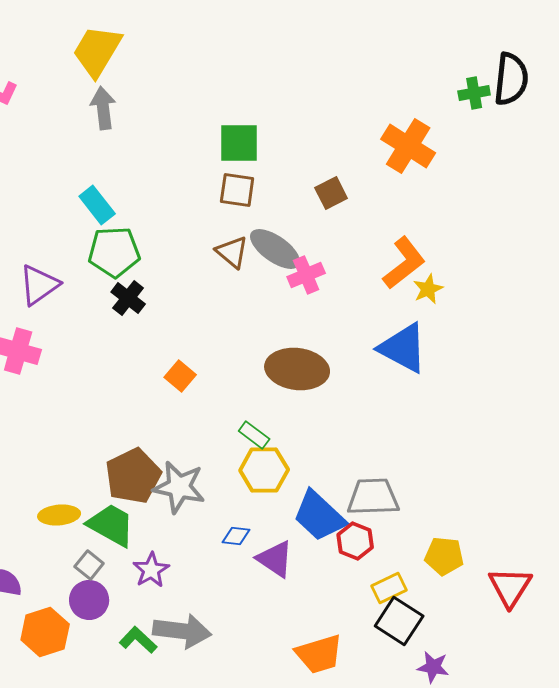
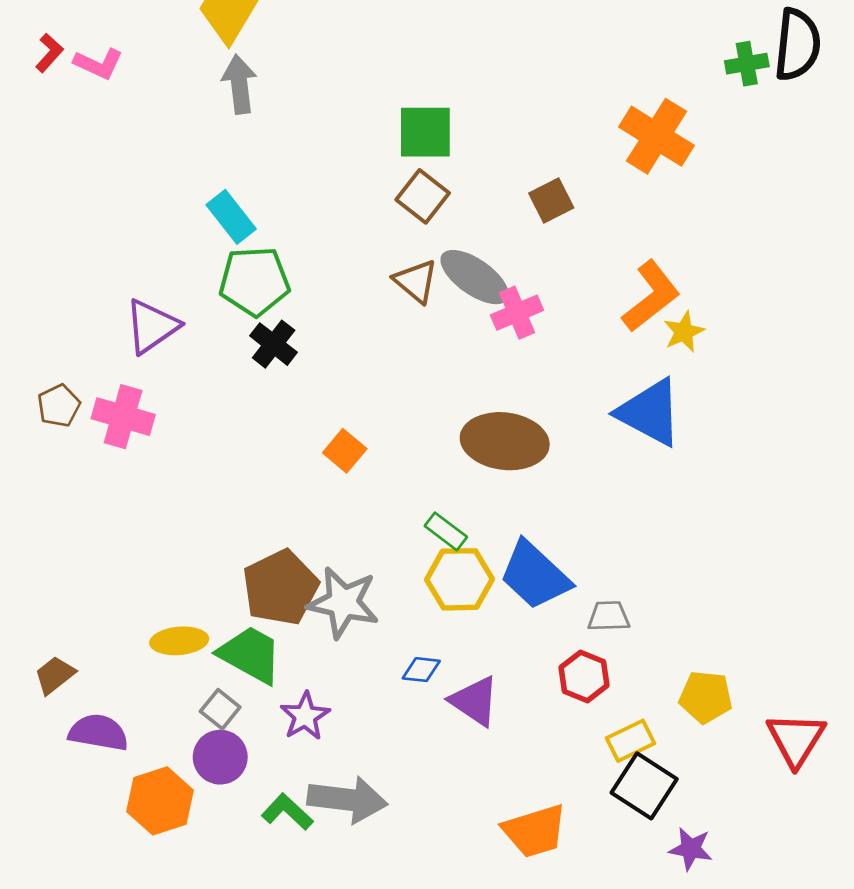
brown square: (237, 190) -> (423, 196), turned 30
gray trapezoid: (373, 497) -> (609, 616), size x0.6
blue trapezoid: (319, 516) -> (535, 575), moved

